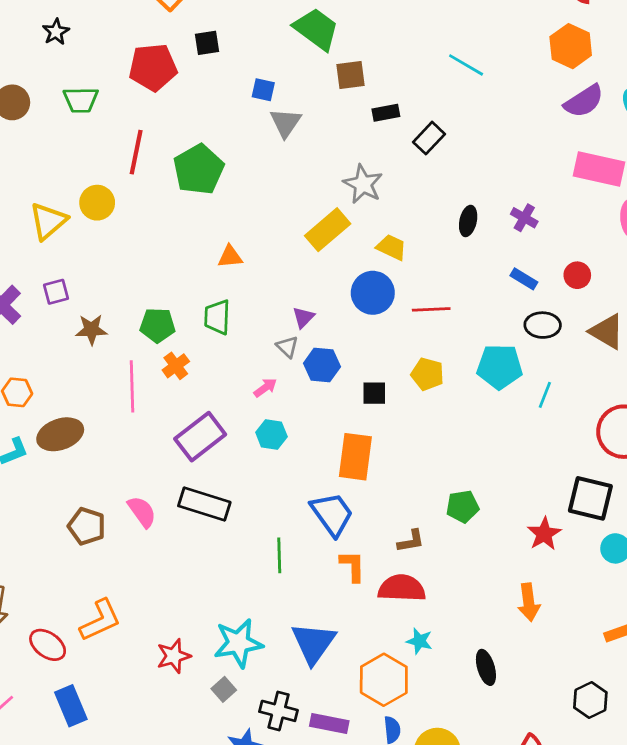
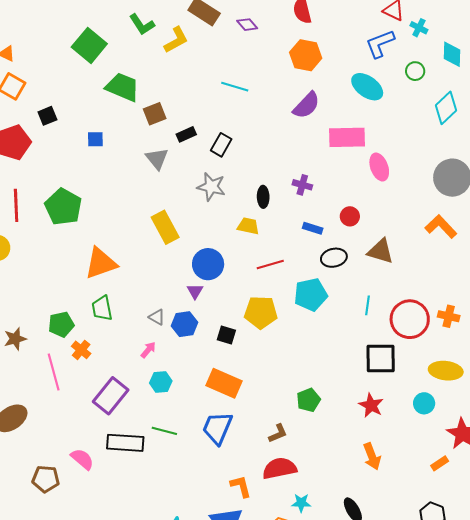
purple semicircle: (584, 101) -> (306, 105), moved
gray triangle: (286, 123) -> (157, 159), moved
gray star: (363, 184) -> (211, 187), moved
yellow rectangle: (328, 230) -> (165, 227), turned -64
yellow trapezoid: (391, 247) -> (248, 226), moved
orange triangle: (230, 257) -> (101, 263), size x1.8
red line: (431, 309) -> (270, 264), moved
purple triangle: (303, 317) -> (195, 291), moved
yellow pentagon: (427, 374) -> (261, 312), size x1.4
black square: (374, 393) -> (226, 335), turned 30
cyan line: (545, 395) -> (368, 305), moved
orange rectangle: (355, 457) -> (224, 383), turned -60
black square: (590, 498) -> (381, 358), moved
blue trapezoid: (332, 514) -> (217, 428), turned -108
green line: (279, 555) -> (164, 431), moved, turned -60
orange L-shape: (353, 566) -> (241, 486), moved

